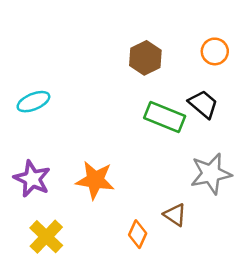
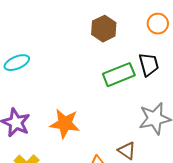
black trapezoid: (203, 104) -> (149, 65), turned 35
green rectangle: (165, 117) -> (119, 75), turned -44

